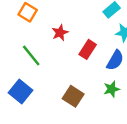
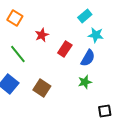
brown square: (73, 96) -> (42, 88), moved

